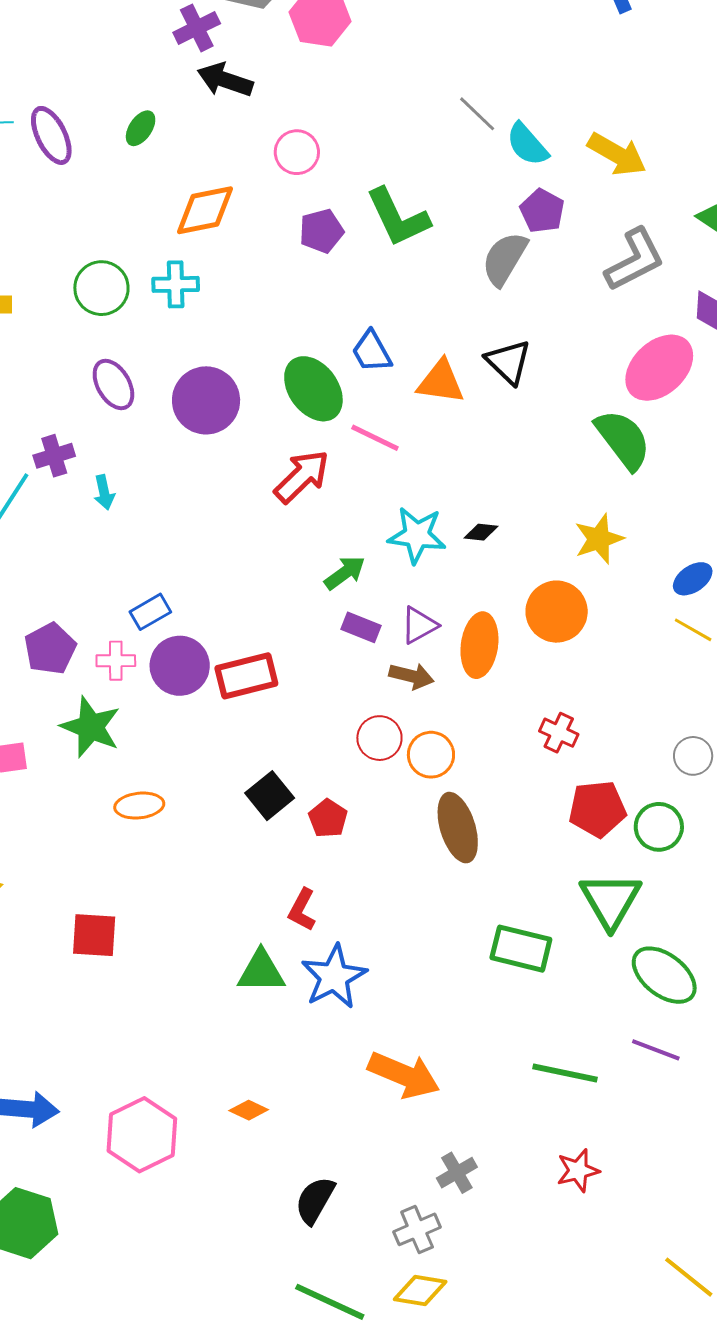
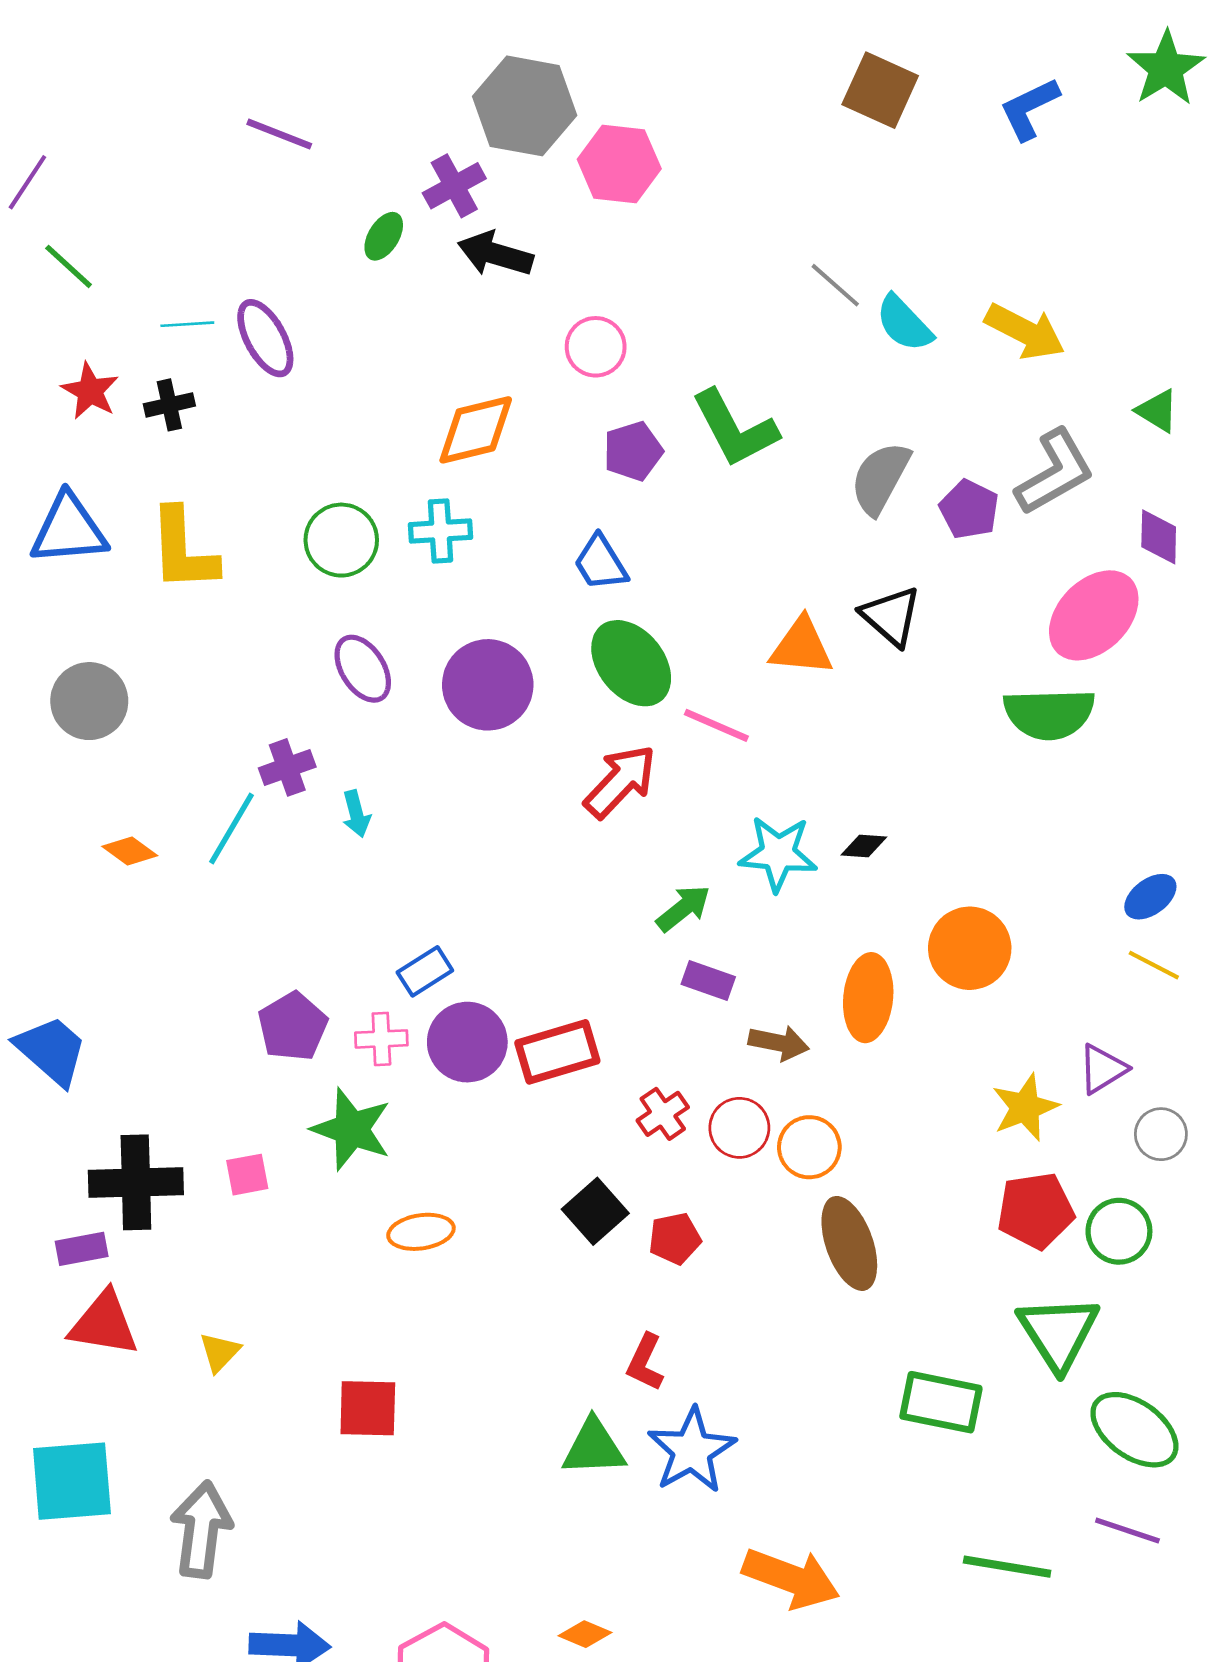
green ellipse: (141, 128) -> (384, 236), moved
purple pentagon: (542, 211) -> (969, 509), moved
blue trapezoid: (372, 352) -> (601, 563), moved
green semicircle: (623, 440) -> (1049, 714), turned 128
yellow star: (599, 539) -> (1025, 1107), moved
purple triangle: (419, 625) -> (1103, 1069), moved
red cross: (559, 733) -> (663, 1114), moved, turned 33
red pentagon: (328, 818) -> (675, 1239), turned 30

